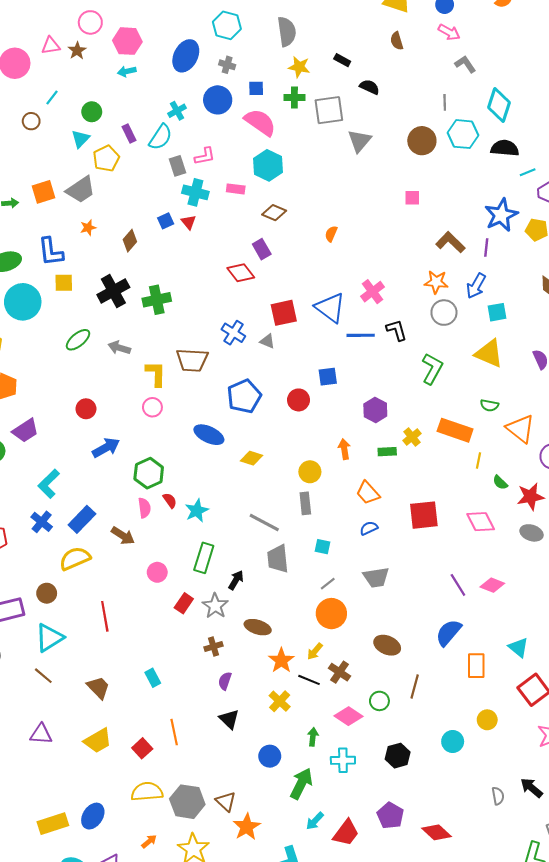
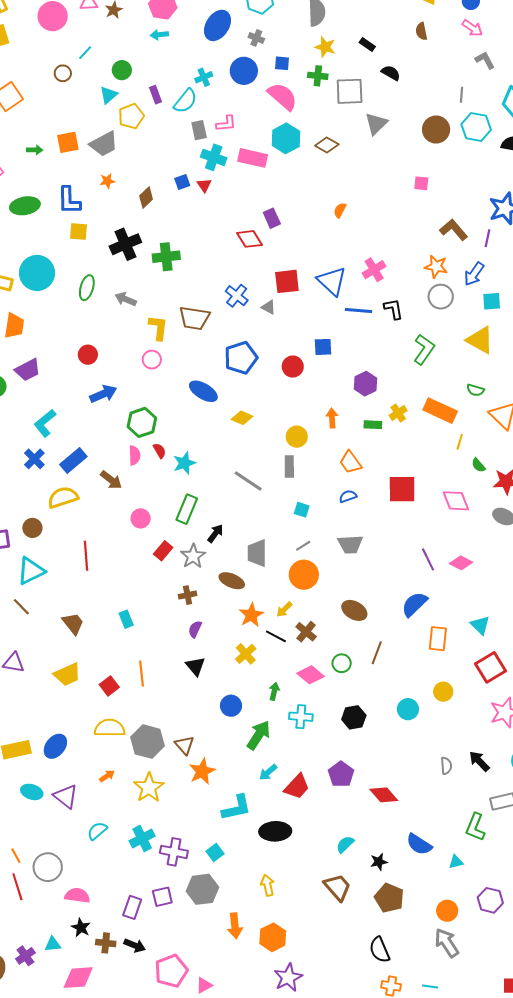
pink rectangle: (236, 189) -> (253, 158), size x1.6
brown diamond: (274, 213) -> (327, 145), moved
cyan circle: (23, 302) -> (37, 273), moved
green ellipse: (78, 340) -> (87, 288), turned -40
gray trapezoid: (278, 559) -> (257, 553), moved

